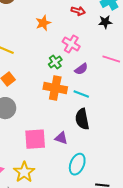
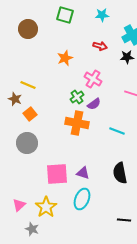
purple semicircle: (81, 69) -> (94, 104), moved
cyan line: (81, 94) -> (117, 131), moved
black semicircle: (82, 119) -> (120, 173), moved
cyan ellipse: (77, 164) -> (82, 199), moved

